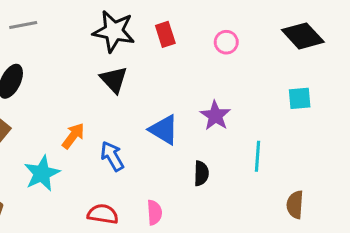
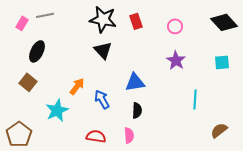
purple star: (215, 116) -> (176, 60), moved
blue triangle: (164, 130) -> (135, 82), turned -40
black semicircle: (201, 173) -> (137, 110), moved
brown semicircle: (295, 205) -> (219, 130), turned 48

